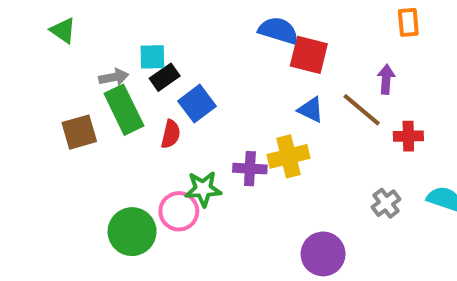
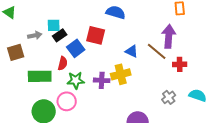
red square: (309, 55) -> (96, 35), moved
purple arrow: (386, 79) -> (169, 36), size x1.6
green rectangle: (124, 110) -> (40, 76), moved, turned -65
brown square: (79, 132) -> (16, 52), moved
green star: (203, 189) -> (76, 80), moved

